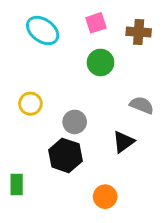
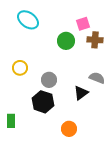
pink square: (96, 23) -> (83, 24), moved
brown cross: (139, 32) -> (95, 40), moved
gray semicircle: (142, 105) -> (97, 78), moved

